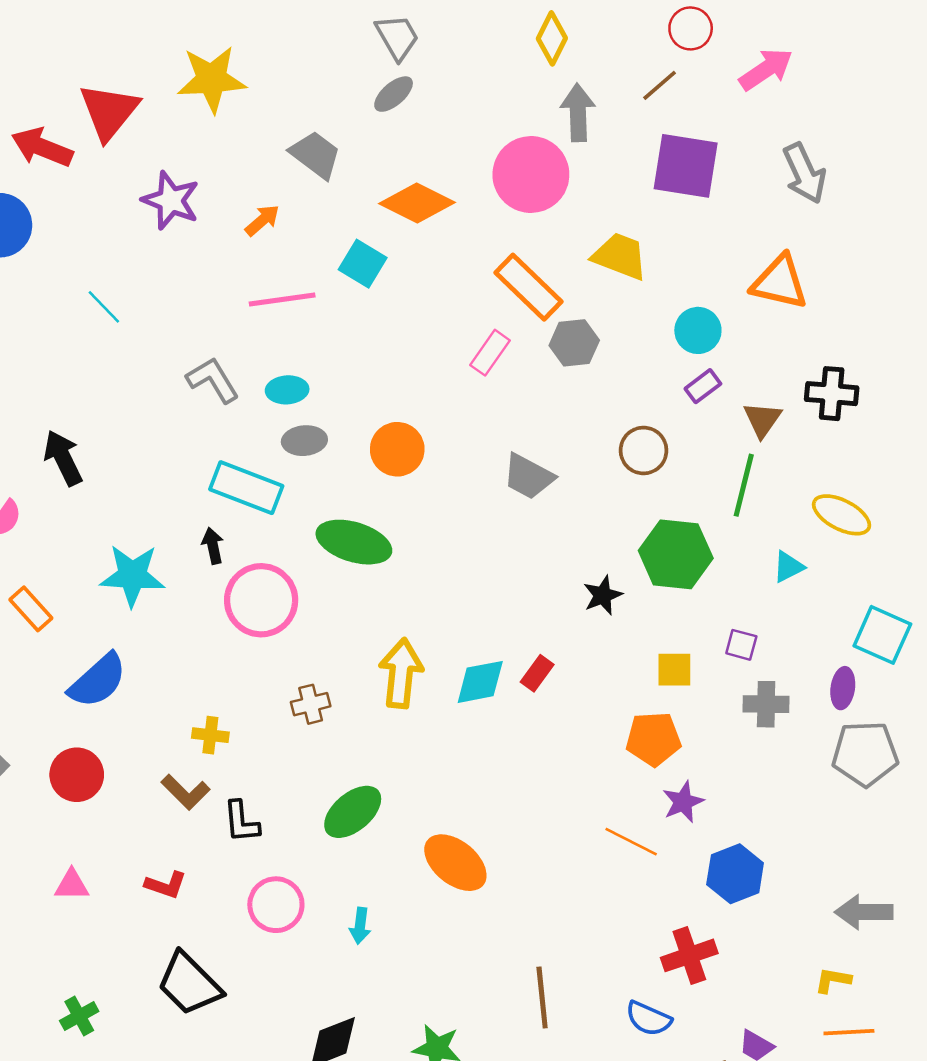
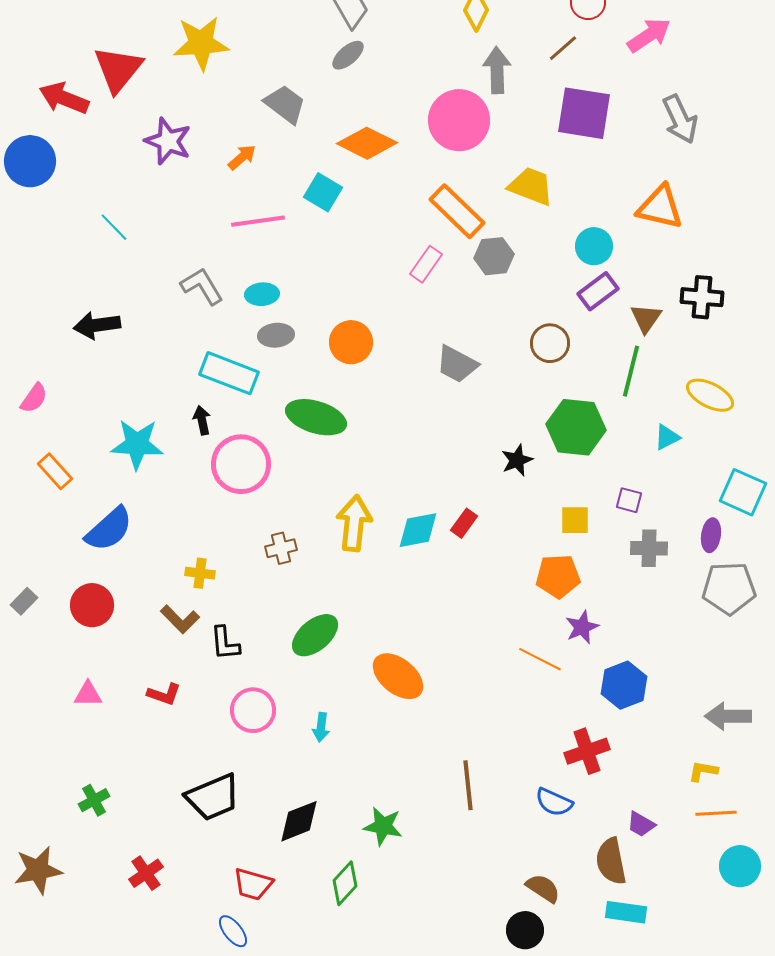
purple rectangle: (703, 386) -> (598, 291), size x1.4
black arrow: (63, 458) -> (97, 325), moved, turned -72
black trapezoid: (189, 984) -> (213, 797), moved, turned -68

